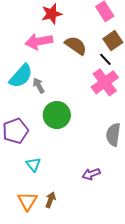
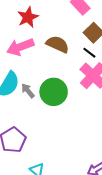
green circle: (57, 115) -> (54, 92), moved

